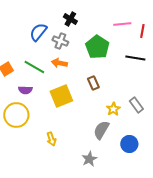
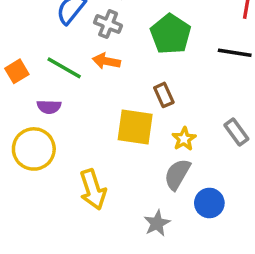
yellow square: (61, 96) -> (135, 127), moved, turned 30
yellow star: (113, 109) -> (184, 139), moved
yellow arrow: (51, 139) -> (93, 189), size x1.6
blue circle: (129, 144) -> (209, 203), moved

